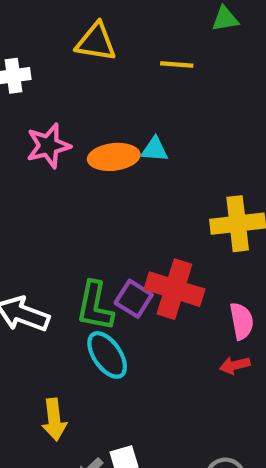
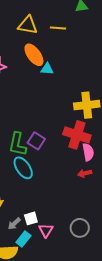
yellow triangle: (96, 42) -> (28, 25), moved
orange ellipse: (114, 157) -> (34, 55), moved, turned 60
red cross: (174, 289) -> (77, 135), moved

